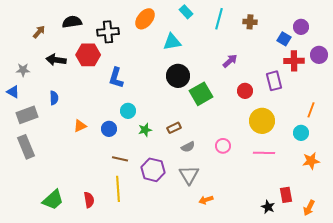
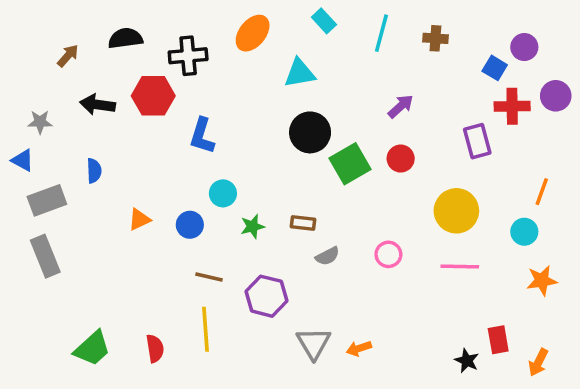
red circle: (245, 91) -> (401, 159), moved
brown rectangle: (174, 128) -> (303, 223), turned 32
gray triangle: (189, 175) -> (314, 343), moved

